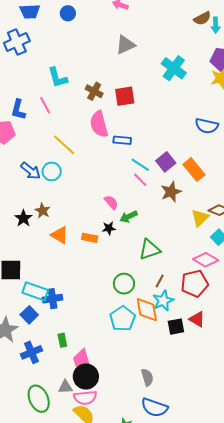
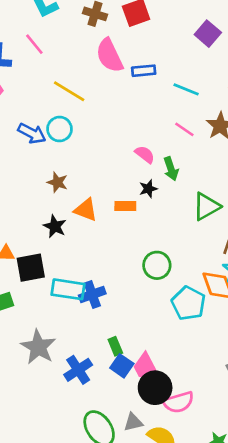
purple square: (166, 162) -> (208, 34), moved
cyan line: (140, 165) -> (186, 89), moved
pink line: (140, 180) -> (184, 129), moved
green arrow: (129, 217) -> (171, 169), turned -72
black star: (23, 218) -> (55, 226), moved
green circle: (124, 284) -> (157, 265), moved
blue square: (29, 315) -> (122, 366), moved
gray triangle: (65, 387) -> (133, 422), moved
pink semicircle: (85, 398) -> (179, 402), moved

